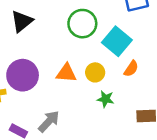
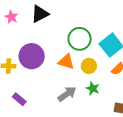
green circle: (82, 24) -> (80, 39), moved
gray arrow: (49, 121) -> (67, 94), moved

